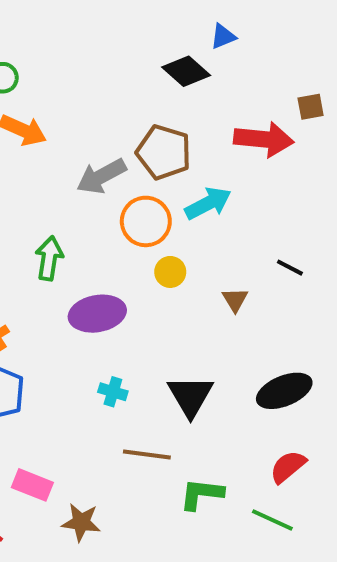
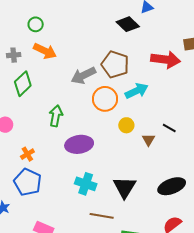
black line: (290, 268) -> (169, 128), moved
yellow circle: (170, 272) -> (126, 125), moved
cyan cross: (113, 392) -> (86, 184), size x1.5

